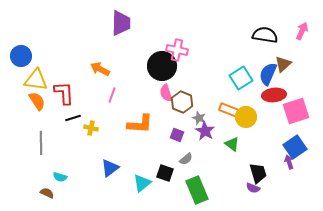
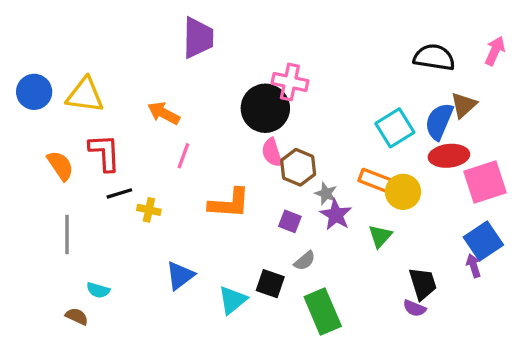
yellow triangle: (36, 80) -> (85, 95), moved
green triangle: (232, 144) -> (380, 236), turned 35

